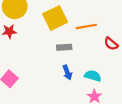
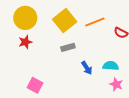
gray rectangle: (64, 47) -> (68, 47), moved

